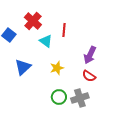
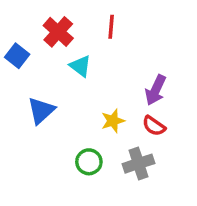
red line: (64, 30) -> (111, 27), moved
yellow star: (57, 68) -> (113, 121), moved
green circle: (59, 97) -> (89, 162), moved

